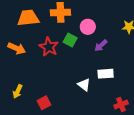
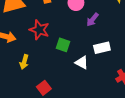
green square: (70, 40) -> (63, 45), moved
yellow arrow: (18, 91) -> (24, 62), moved

